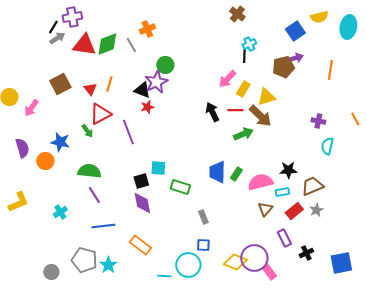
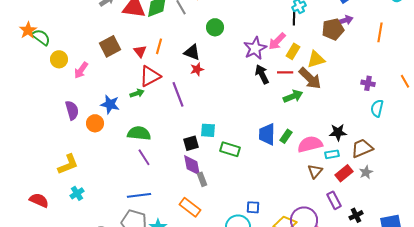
purple star: (156, 82) -> (255, 48), moved
green arrow: (87, 131) -> (137, 93), turned -72
cyan cross: (60, 212) -> (77, 193), moved
gray rectangle: (203, 217) -> (202, 179), moved
blue line: (103, 226) -> (139, 195), moved

